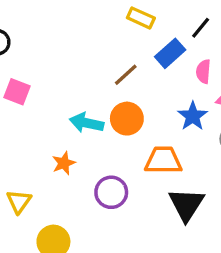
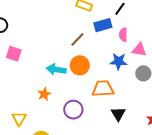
blue rectangle: (170, 53) -> (103, 25), turned 30
blue star: (193, 116) -> (119, 61), turned -30
black triangle: (186, 204) -> (118, 114), size x0.7

